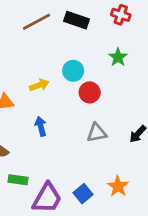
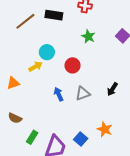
cyan circle: (73, 71) -> (47, 52), moved
blue arrow: (41, 126) -> (59, 94), moved
green rectangle: (18, 180) -> (32, 137), turned -56

